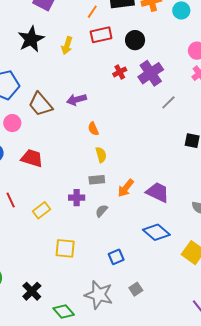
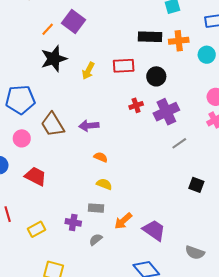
orange line: (92, 12) -> (48, 29), moved
orange semicircle: (93, 129) -> (101, 157), turned 128
yellow semicircle: (101, 155) -> (104, 184), turned -63

